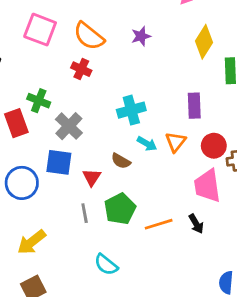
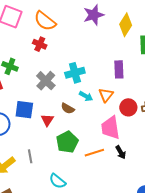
purple star: (141, 36) -> (94, 15), moved, size x1.5
gray cross: (69, 126) -> (46, 81), moved
red circle: (214, 146) -> (128, 107), moved
pink trapezoid: (207, 186) -> (110, 128), moved
gray line: (85, 213) -> (30, 156), moved

